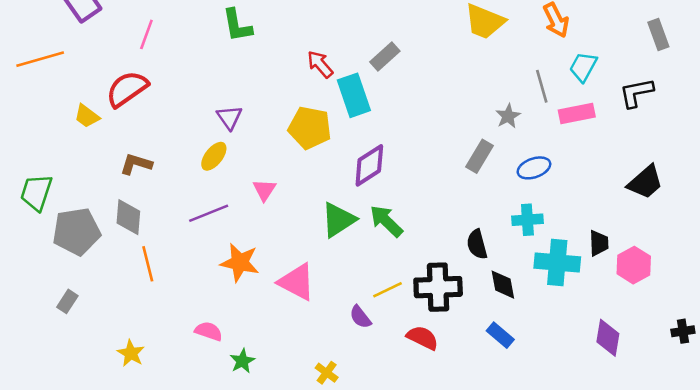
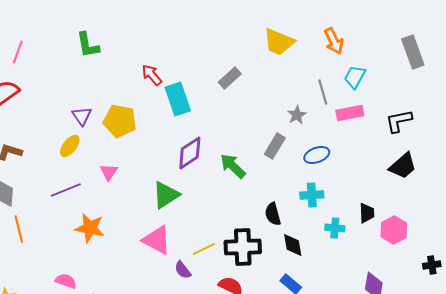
gray rectangle: (658, 34) -> (413, 52), size x1.4
gray rectangle: (385, 56) -> (230, 78), moved
black L-shape: (636, 93) -> (399, 121), moved
yellow pentagon: (310, 128) -> (120, 121), moved
green arrow: (386, 221) -> (233, 166), moved
cyan cross: (557, 263) -> (335, 228), size x0.6
pink triangle: (297, 282) -> (157, 240), moved
black cross: (683, 331) -> (432, 265), moved

